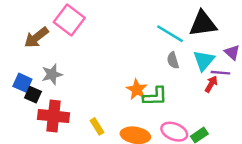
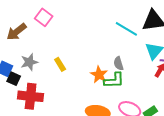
pink square: (69, 20) -> (44, 17), size x0.7
gray semicircle: (173, 60) -> (119, 63), moved
yellow rectangle: (97, 126) -> (60, 64), moved

